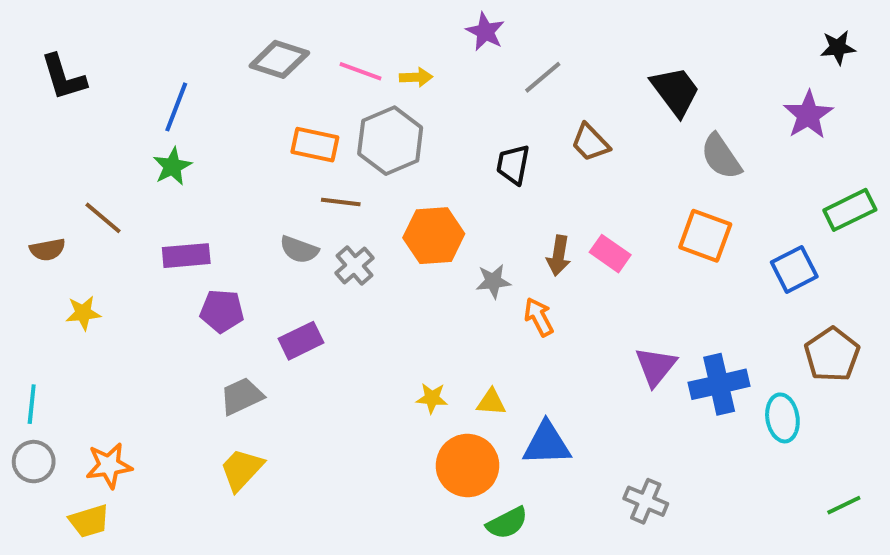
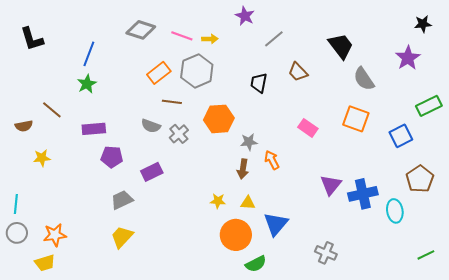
orange rectangle: (315, 145) -> (159, 73), turned -50
brown arrow: (559, 256) -> (243, 169), moved
blue triangle: (547, 444) -> (276, 224), turned -48

